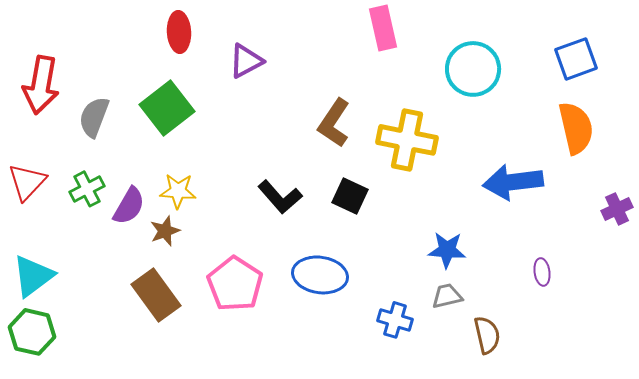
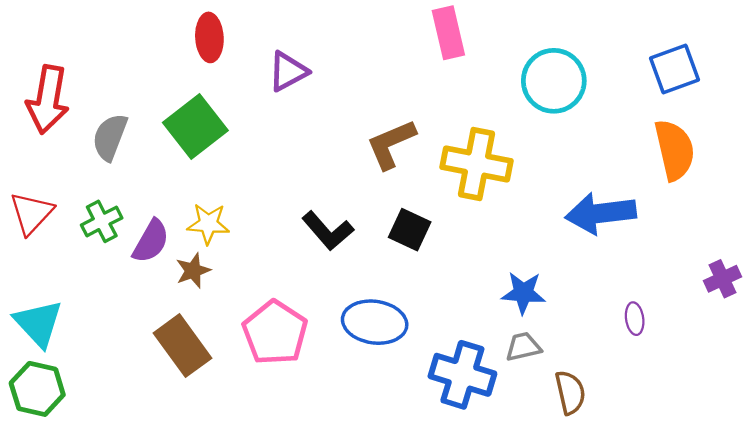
brown L-shape: (334, 123) -> (391, 144), turned 33
purple cross: (617, 209) -> (722, 279), moved
cyan triangle: (33, 276) -> (38, 323), turned -36
blue cross: (395, 320) -> (462, 375), size x1.6

